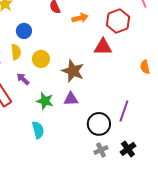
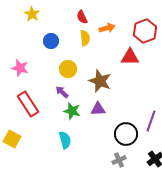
yellow semicircle: (16, 52) -> (85, 38), moved
purple arrow: (23, 79) -> (62, 92), moved
gray cross: (101, 150) -> (119, 160), moved

